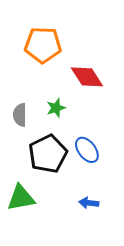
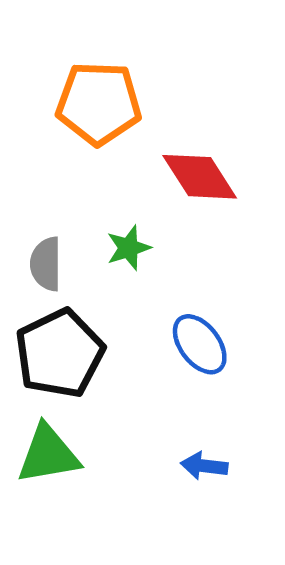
black pentagon: (48, 154) -> (60, 353), moved

